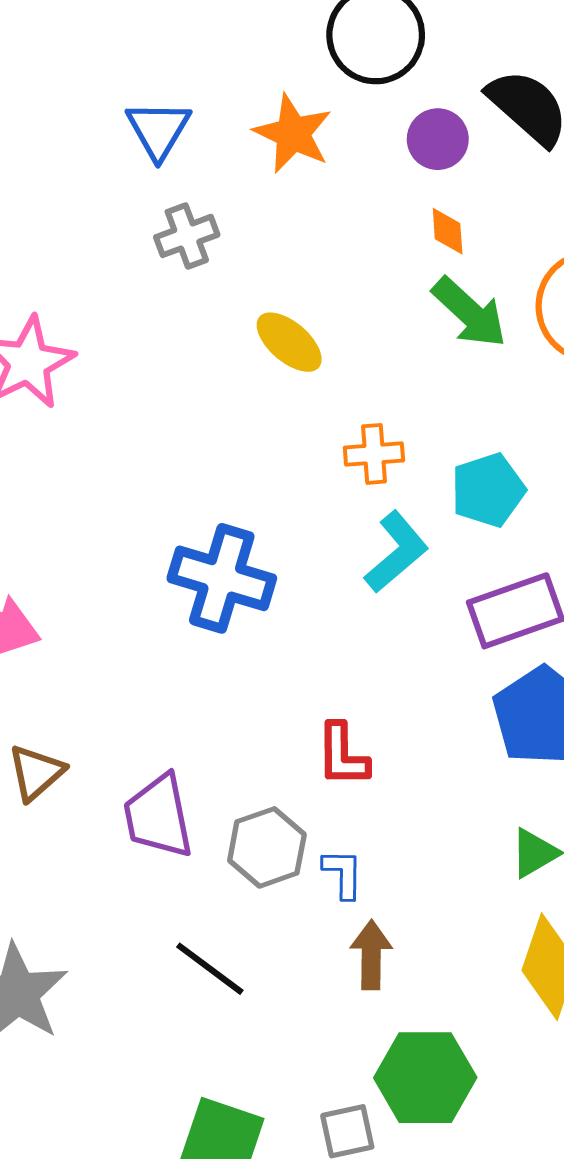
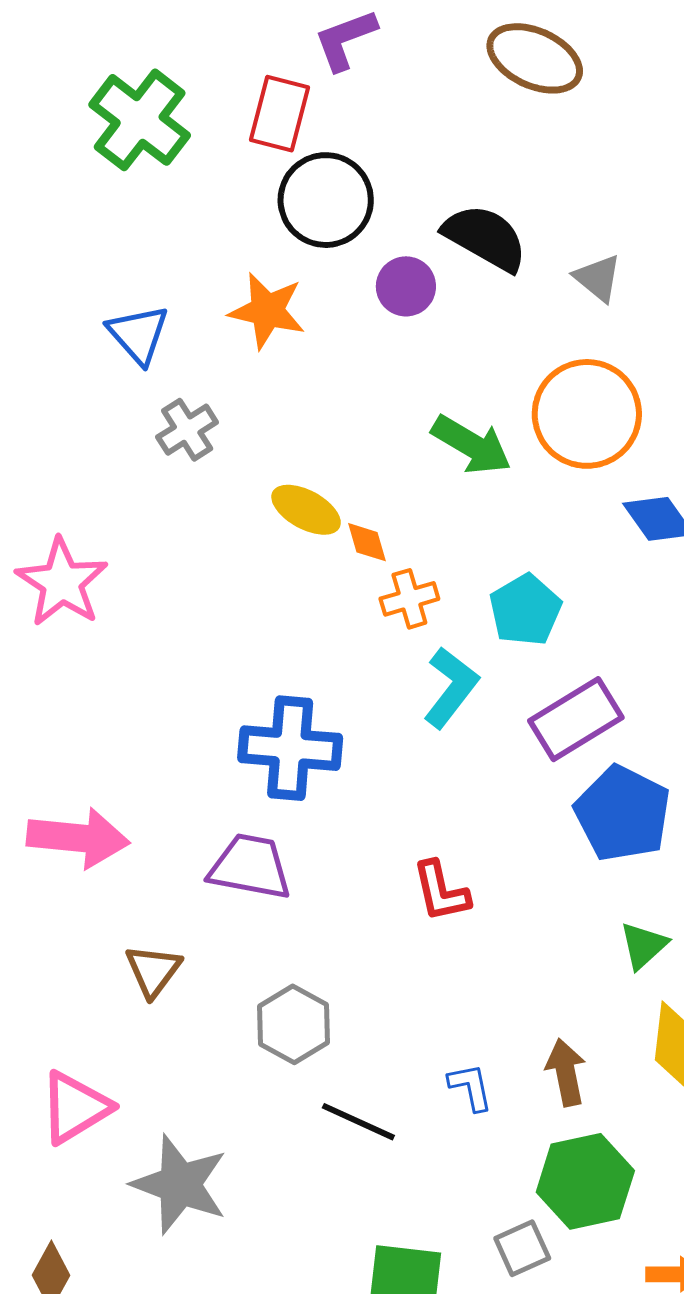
orange diamond: (448, 231) -> (367, 542), moved
purple trapezoid: (158, 816) -> (250, 867), moved, turned 124
gray hexagon: (267, 847) -> (294, 1024), moved
blue L-shape: (343, 874) -> (471, 1087), moved
brown arrow: (371, 955) -> (566, 1072), moved

